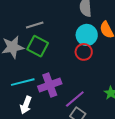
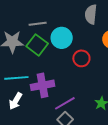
cyan circle: (87, 35) -> (62, 38), moved

